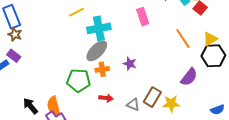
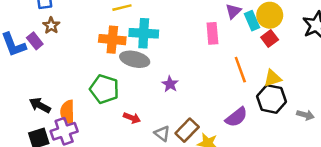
pink rectangle: (143, 17) -> (212, 33), moved
brown star: (15, 34) -> (51, 25), moved
gray ellipse: (97, 51) -> (135, 59), turned 45
orange cross: (102, 69) -> (112, 40), moved, size x1.5
black arrow: (30, 106) -> (40, 105), turned -36

